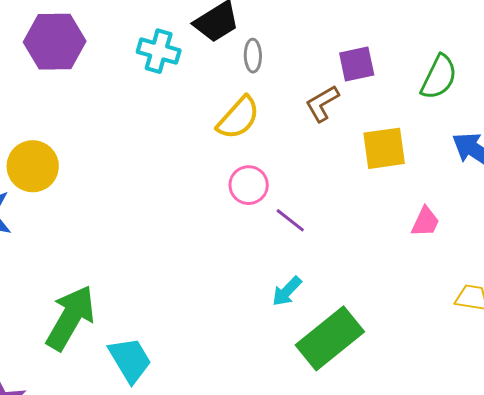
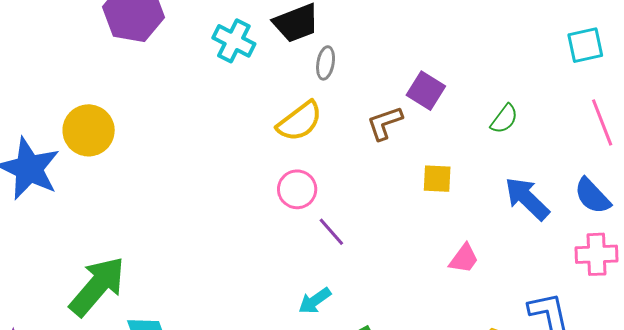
purple square: (357, 64) -> (426, 91), turned 33
green semicircle: (439, 77) -> (504, 119), size x0.7
yellow square: (384, 148) -> (437, 179), size x0.7

